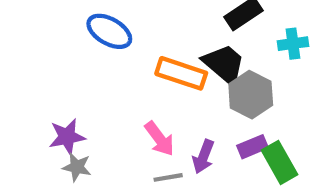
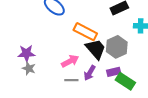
black trapezoid: (224, 64) -> (96, 49), moved
pink arrow: (159, 139) -> (70, 61), turned -90
green rectangle: (279, 162) -> (125, 81), turned -36

